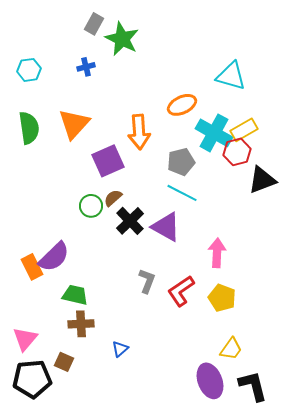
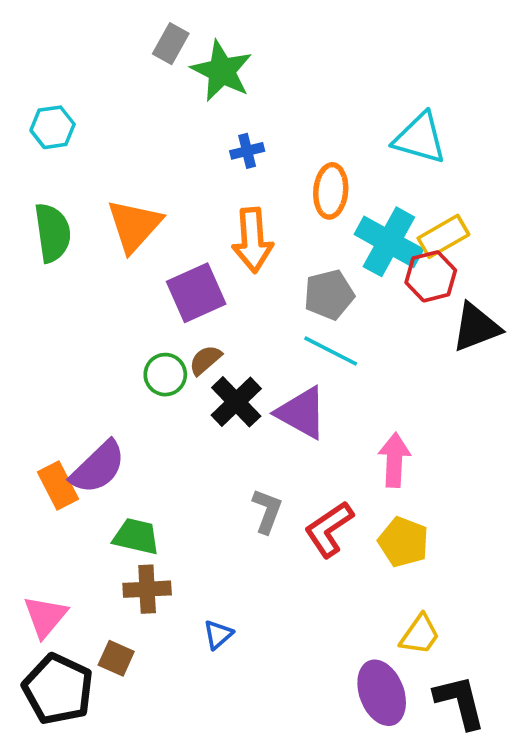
blue cross: (86, 67) -> (247, 151), moved
orange ellipse: (182, 105) -> (331, 191), turned -60
black pentagon: (32, 379) -> (58, 689), turned 30

